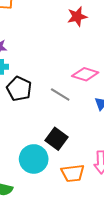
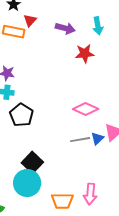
gray line: (60, 95) -> (80, 140), moved, turned -48
black square: (57, 139) -> (32, 162), moved

